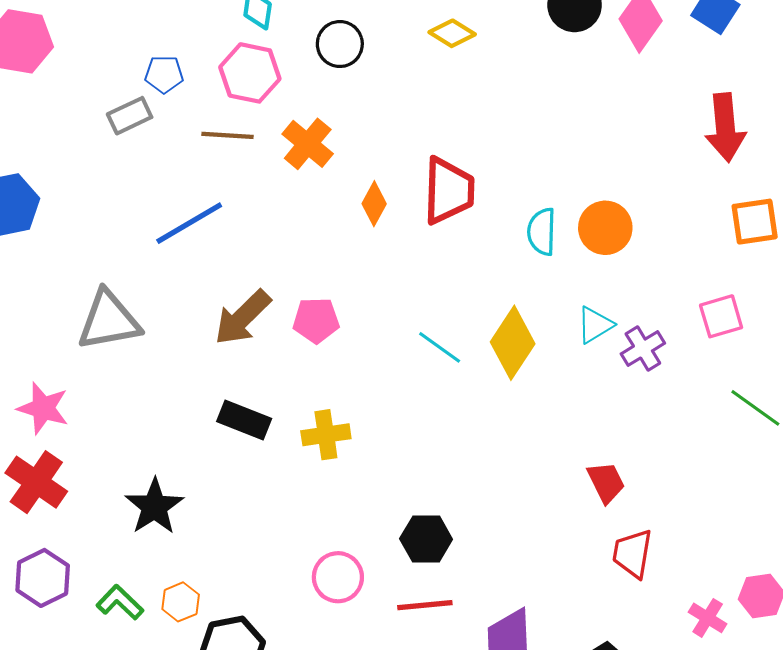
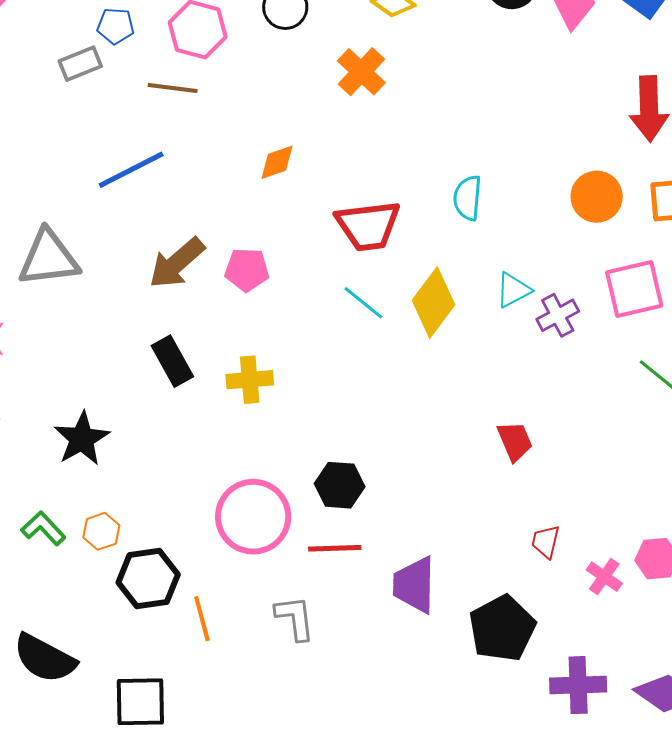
orange cross: (308, 144) -> (361, 72), moved
red trapezoid: (449, 191) -> (368, 226), moved, turned 78
orange diamond: (374, 204) -> (277, 162), moved, turned 39
orange circle: (605, 228) -> (597, 197), moved
pink square: (721, 316) -> (634, 289), size x1.4
black rectangle: (244, 420) -> (172, 361), turned 36
red trapezoid: (632, 554) -> (546, 542), moved, size x0.7
pink circle: (338, 577) -> (253, 517), size x1.5

